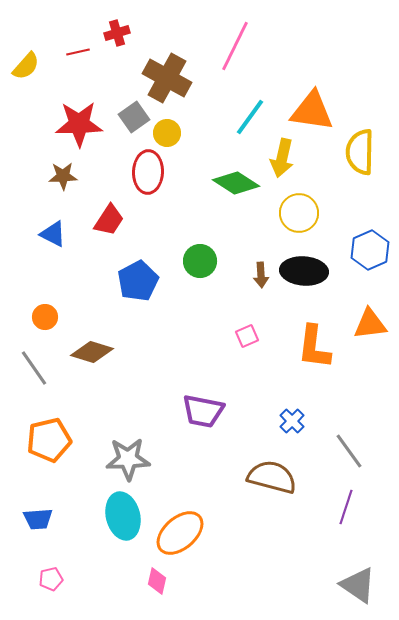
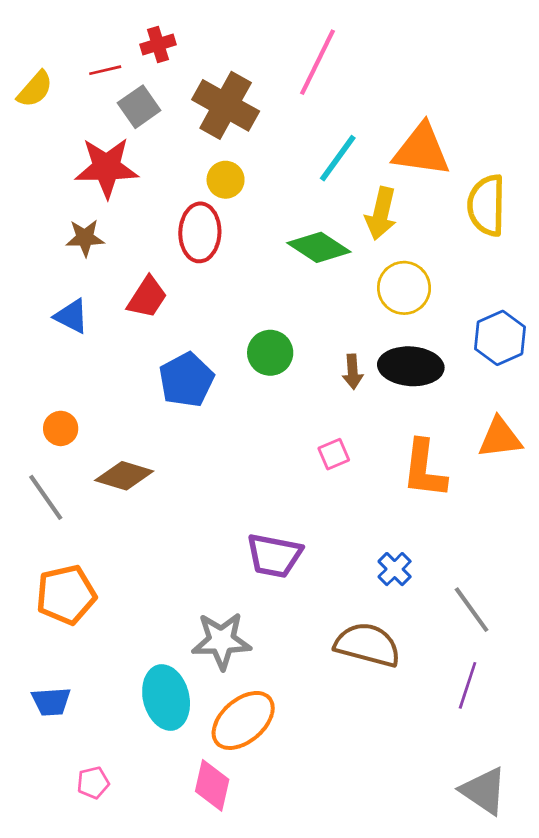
gray square: (134, 117) -> (139, 107), moved
gray star: (128, 459) -> (222, 641), moved
pink pentagon: (51, 579) -> (93, 783), moved
pink diamond: (157, 581) -> (212, 785), size x1.4

